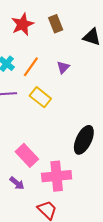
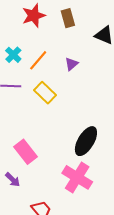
pink cross: (57, 176) -> (77, 177), moved, turned 32

